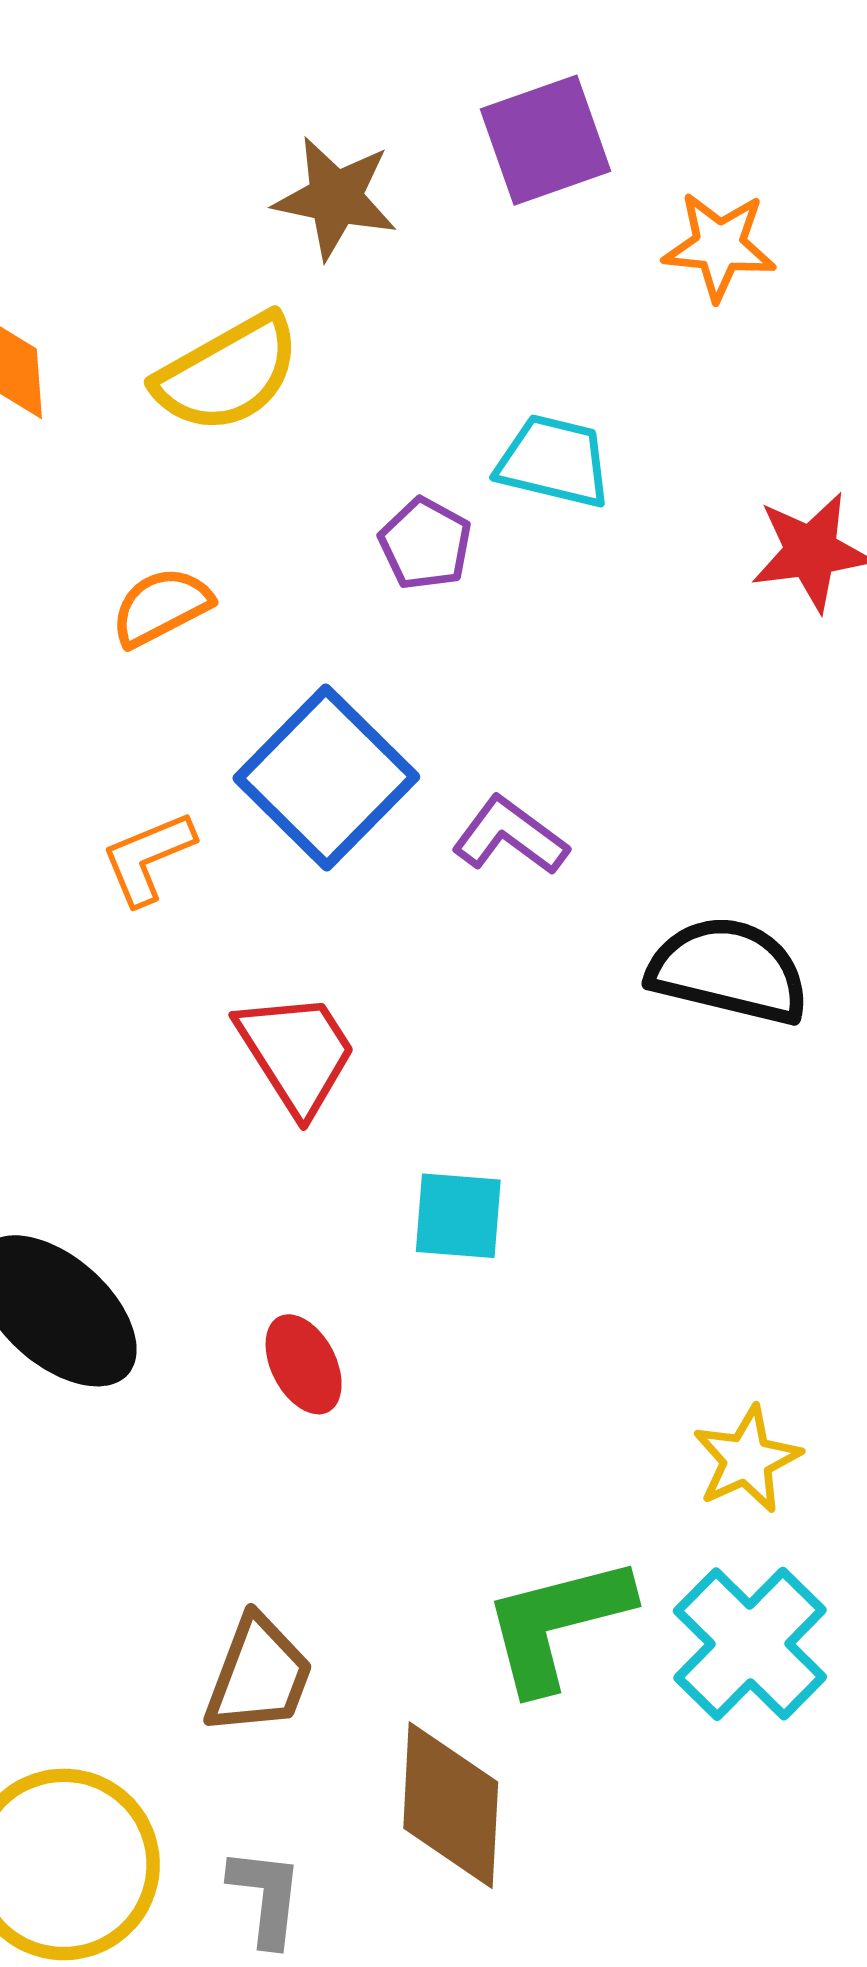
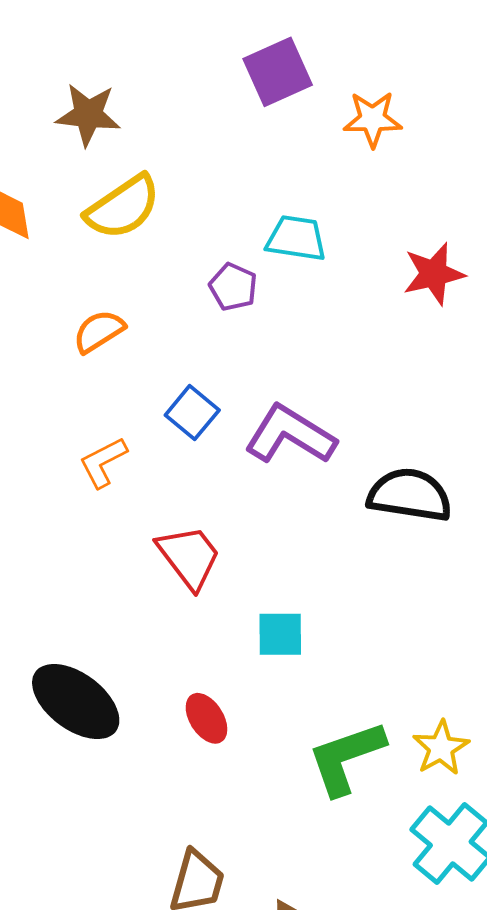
brown star: (335, 198) -> (88, 115), moved
blue square: (326, 778) -> (192, 413), size x0.6
purple L-shape: (510, 836) -> (290, 435), size x1.5
green L-shape: (557, 1624) -> (346, 758), moved

